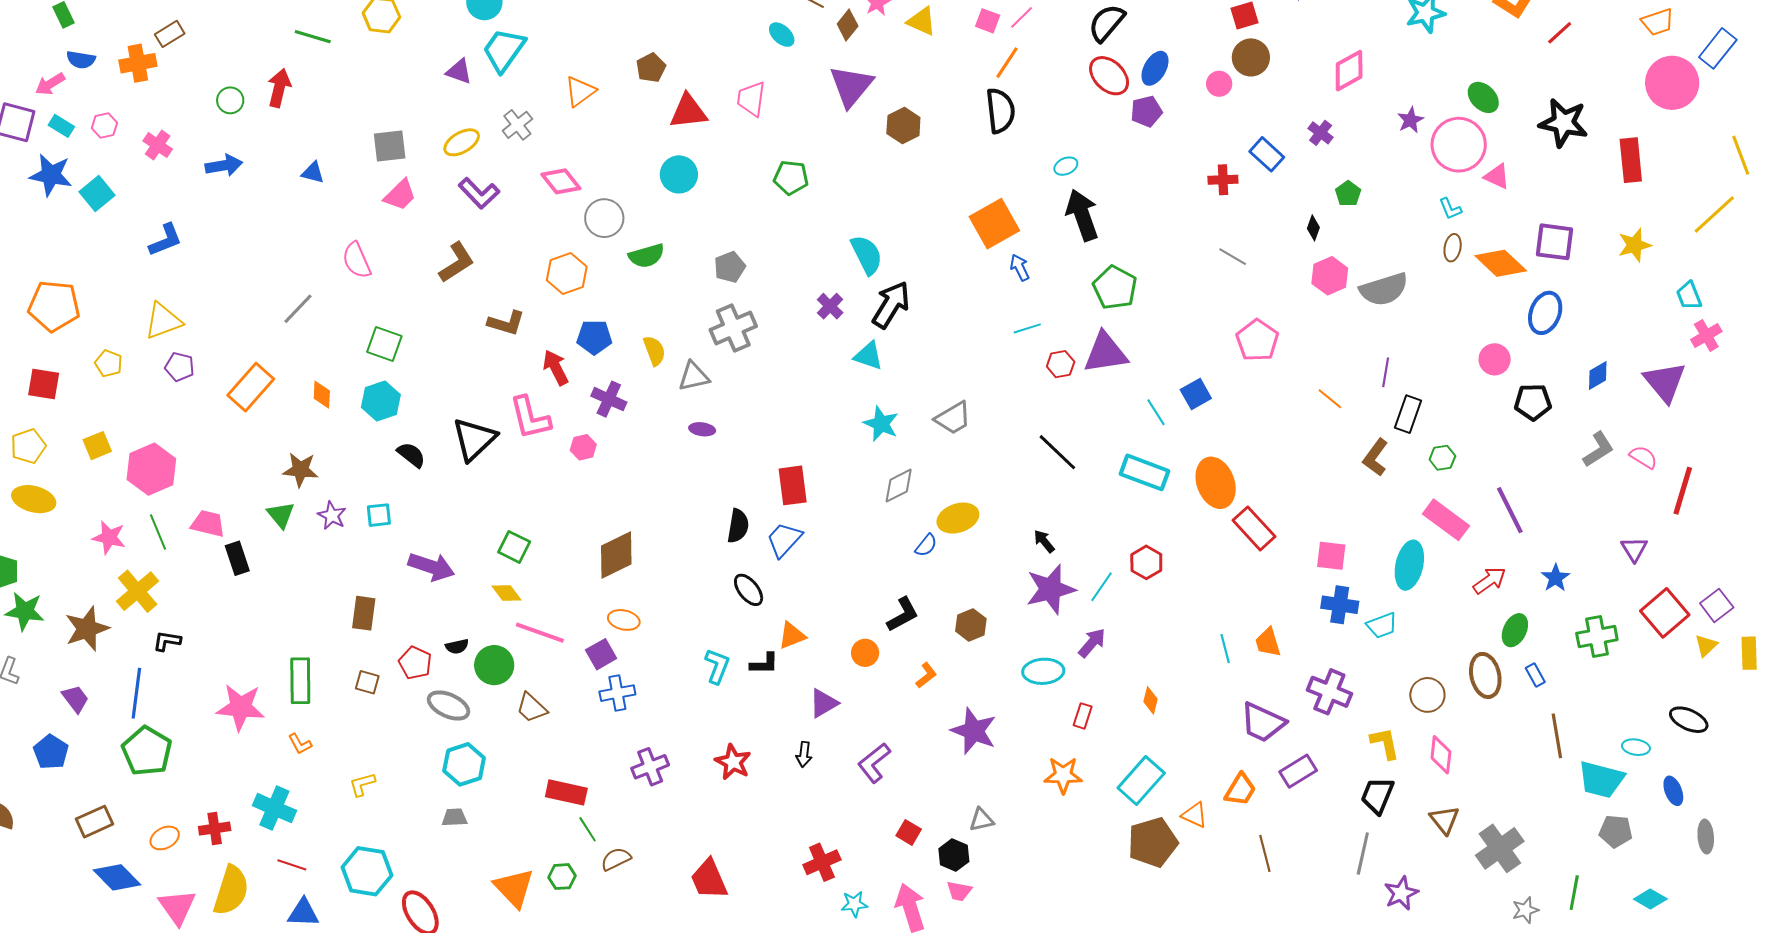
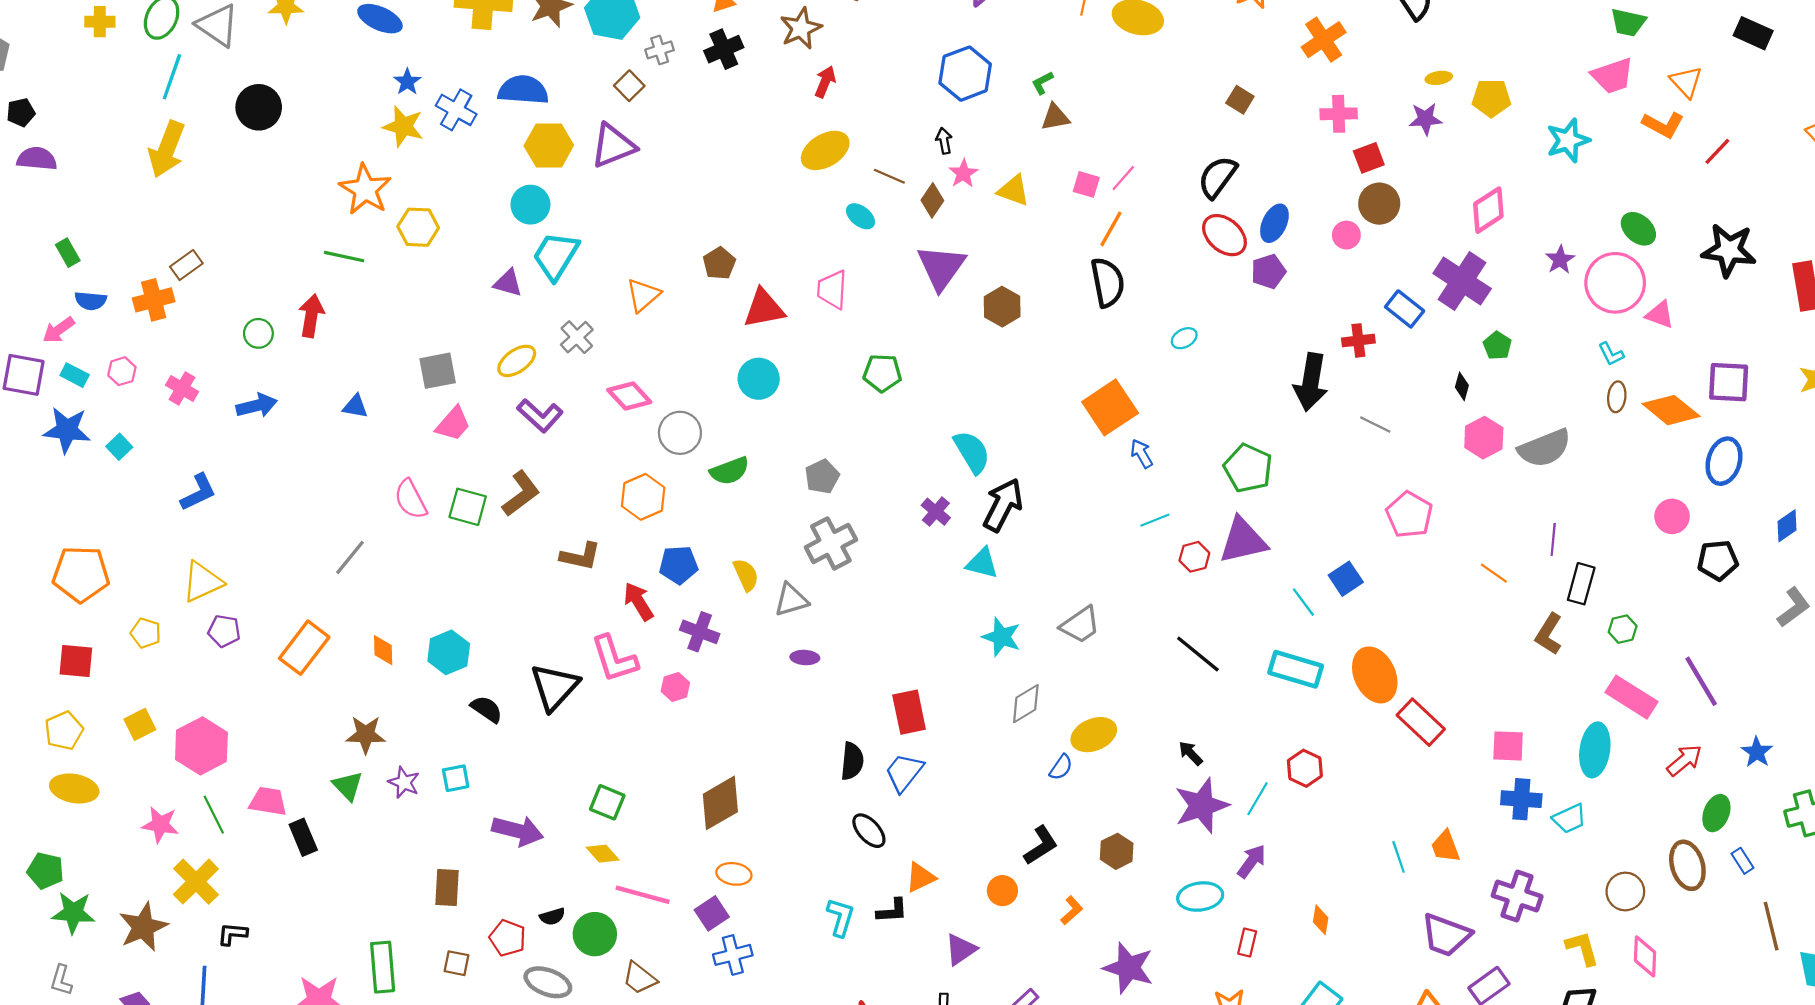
purple cross: (1321, 133) -> (1462, 281), size x2.0
cyan square: (97, 194) -> (119, 447), size x0.7
black arrow: (1082, 215) -> (1311, 382), moved, turned -147
green square: (384, 344) -> (468, 507), moved

